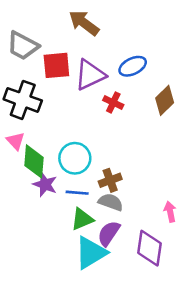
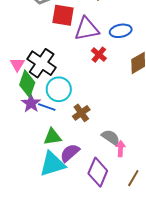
black cross: (23, 100) -> (42, 63), moved
brown cross: (110, 180) -> (81, 113), turned -30
blue line: (77, 193) -> (47, 107), moved
gray semicircle: (111, 202) -> (111, 137), moved

